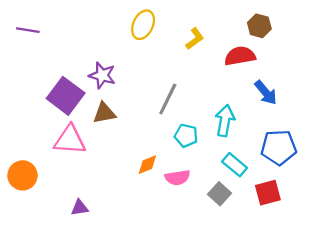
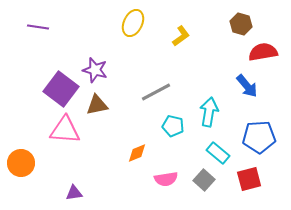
purple line: (28, 30) -> (38, 27), moved
red semicircle: (240, 56) -> (263, 52), moved
gray line: (168, 99) -> (156, 92), turned 36
pink semicircle: (177, 178) -> (166, 179), moved

